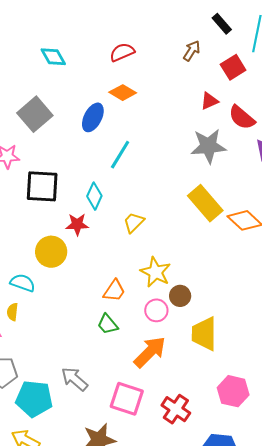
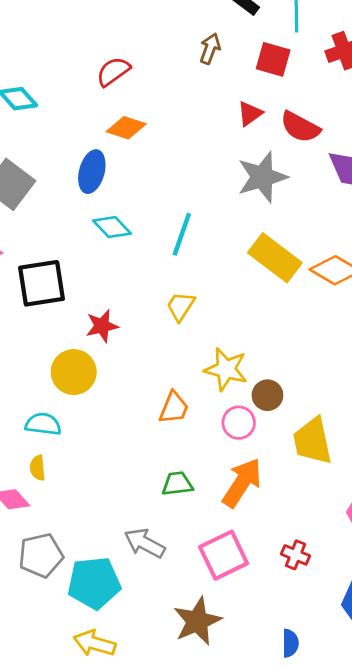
red square: (233, 67) -> (273, 59), turned -30
cyan line: (120, 155) -> (182, 234), moved
cyan diamond: (94, 196) -> (112, 227), moved, turned -56
green trapezoid: (108, 324) -> (177, 484), moved, turned 135
pink square: (127, 399) -> (224, 555), turned -32
red cross: (176, 409) -> (296, 555), size x0.7

